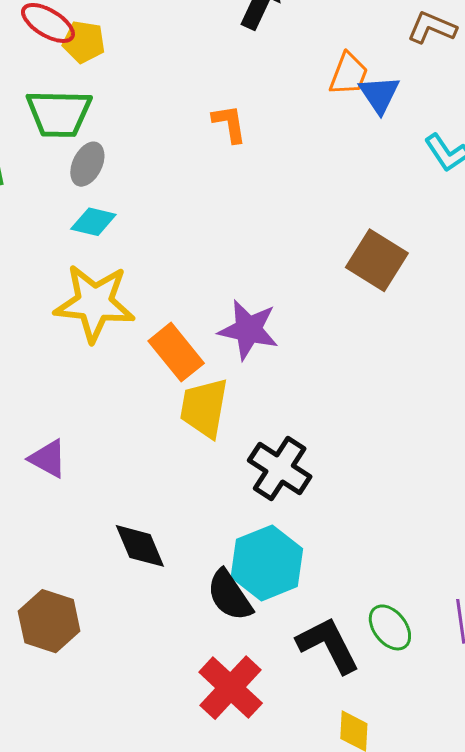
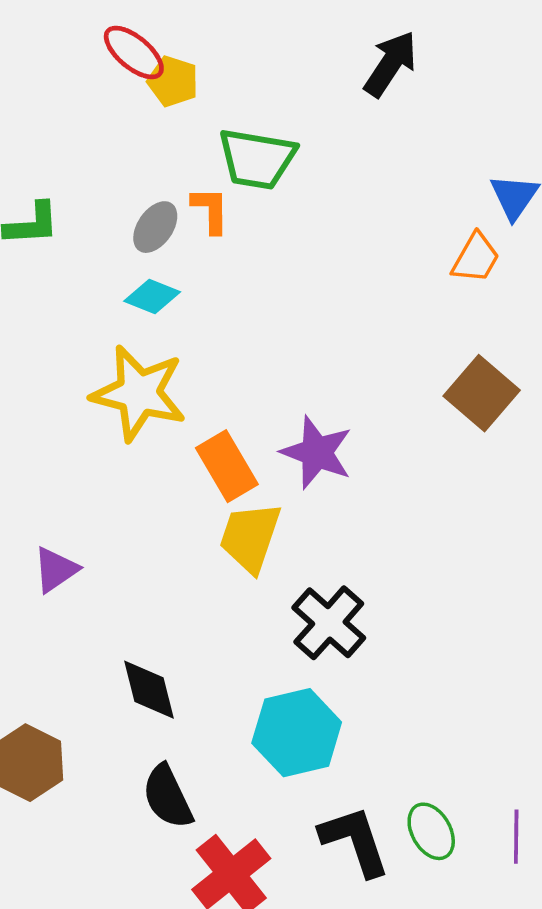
orange trapezoid: (349, 74) -> (476, 258), moved
green trapezoid: (59, 113) -> (257, 159), moved
orange L-shape: (229, 124) -> (210, 210), moved
purple triangle: (48, 459) -> (56, 570), turned 48
black semicircle: (230, 595) -> (168, 797), moved

